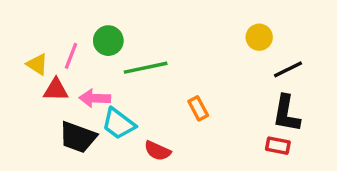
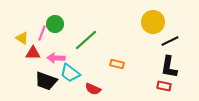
yellow circle: (259, 37) -> (153, 22), size x1.5
green circle: (108, 41) -> (55, 24), moved
green line: (146, 68) -> (86, 40), turned -30
orange rectangle: (198, 108) -> (117, 64), turned -48

